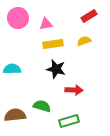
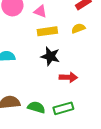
pink triangle: (46, 24) -> (40, 11), turned 32
green semicircle: (42, 106) -> (36, 107), moved

